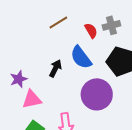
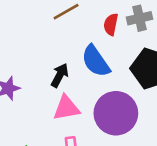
red semicircle: (91, 31) -> (111, 24), turned -140
pink triangle: (32, 99) -> (66, 108), moved

